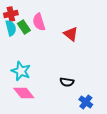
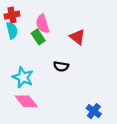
green rectangle: (24, 27) -> (38, 37), moved
black semicircle: (67, 82) -> (61, 66), moved

